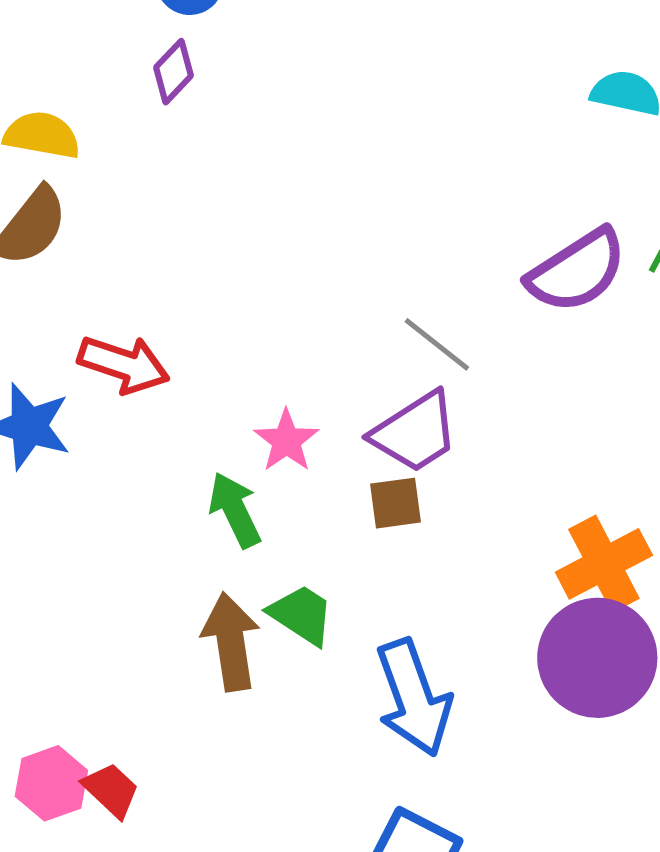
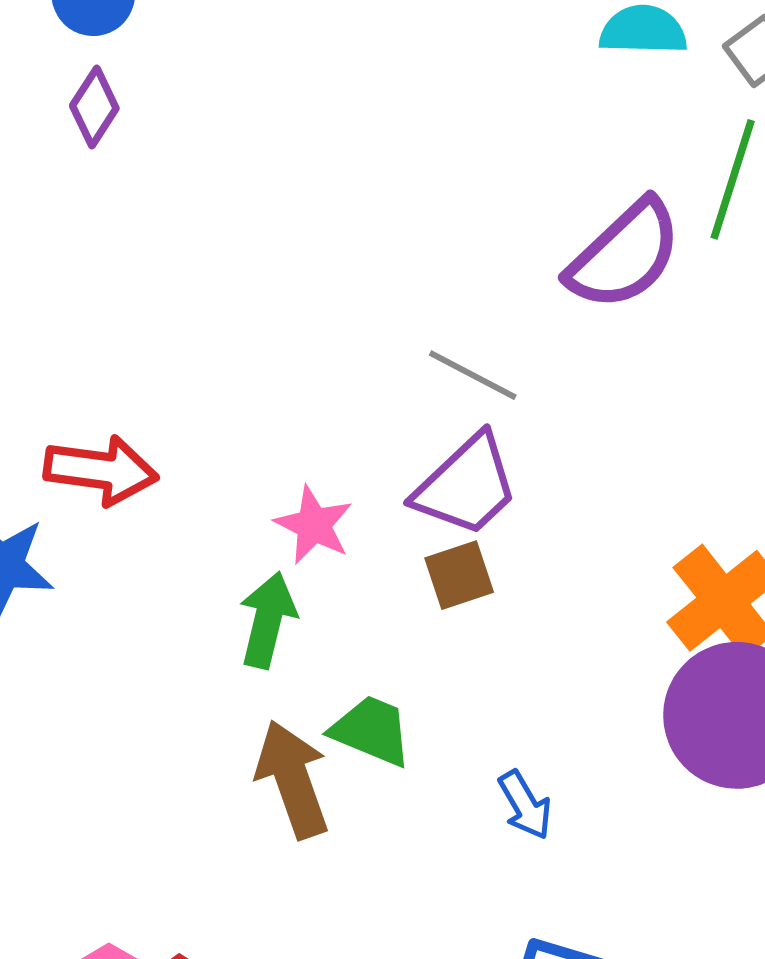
green arrow: (235, 510) -> (268, 620), turned 50
blue arrow: (414, 698) -> (525, 805), size x0.5

